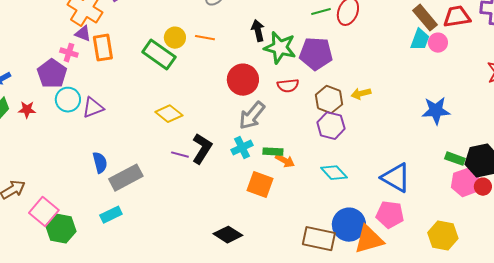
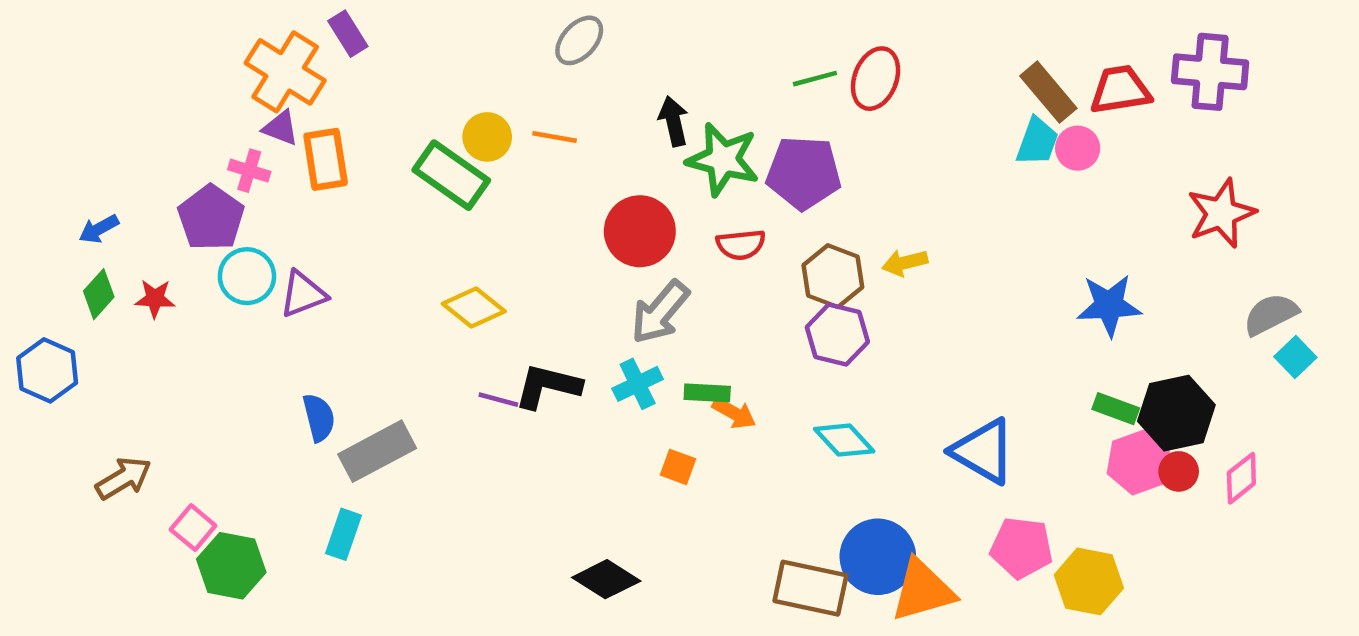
blue star: (436, 111) -> (1109, 305), moved
black L-shape: (202, 149) -> (548, 386), turned -108
orange square: (260, 185) -> (678, 467), size x0.6
pink square: (44, 212) -> (193, 528), size x0.7
cyan rectangle: (111, 215) -> (343, 534), turned -45
pink pentagon: (390, 215) -> (1021, 548), moved

